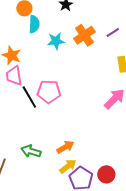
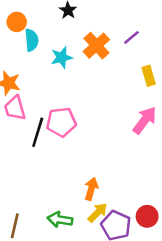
black line: (29, 97) -> (38, 132), turned 55
orange arrow: (65, 147) -> (91, 189), turned -36
green arrow: (31, 151) -> (60, 220), moved

